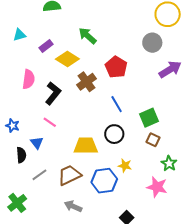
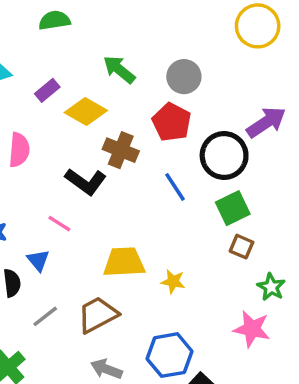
gray circle: (152, 43) -> (184, 77), moved
brown cross: (87, 82) -> (121, 150), turned -30
black L-shape: (53, 93) -> (86, 182), moved, turned 90
black circle: (114, 134) -> (224, 156), moved, size x1.4
yellow star: (125, 166) -> (173, 282), moved
blue hexagon: (104, 181) -> (169, 355), moved

